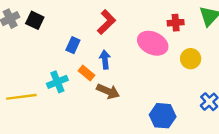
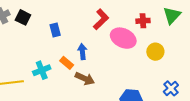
red L-shape: (106, 22) -> (101, 19), moved
blue rectangle: (73, 45) -> (55, 30), moved, turned -40

